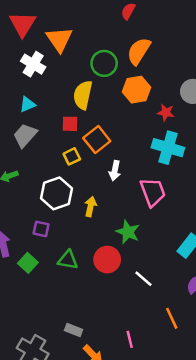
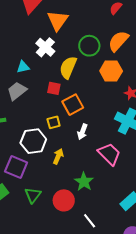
white cross: (33, 64) -> (45, 47), moved
yellow square: (72, 156) -> (54, 122), moved
pink trapezoid: (153, 192) -> (109, 154), turned -35
purple square: (41, 229) -> (16, 167), size x1.6
green triangle: (68, 260) -> (33, 195), turned 48

